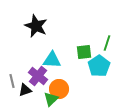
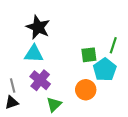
cyan triangle: (52, 60) -> (34, 54), moved
orange circle: (59, 89) -> (86, 90), moved
black triangle: (25, 90) -> (12, 102), moved

